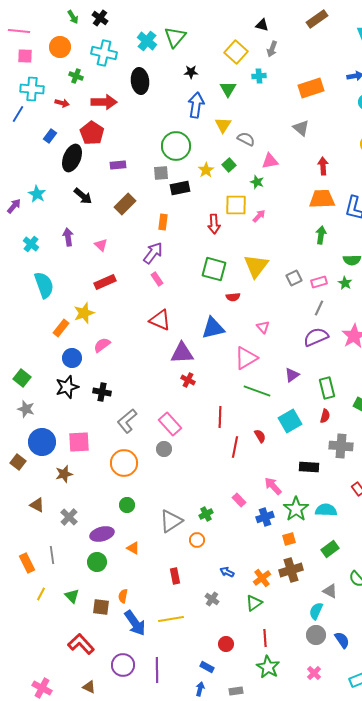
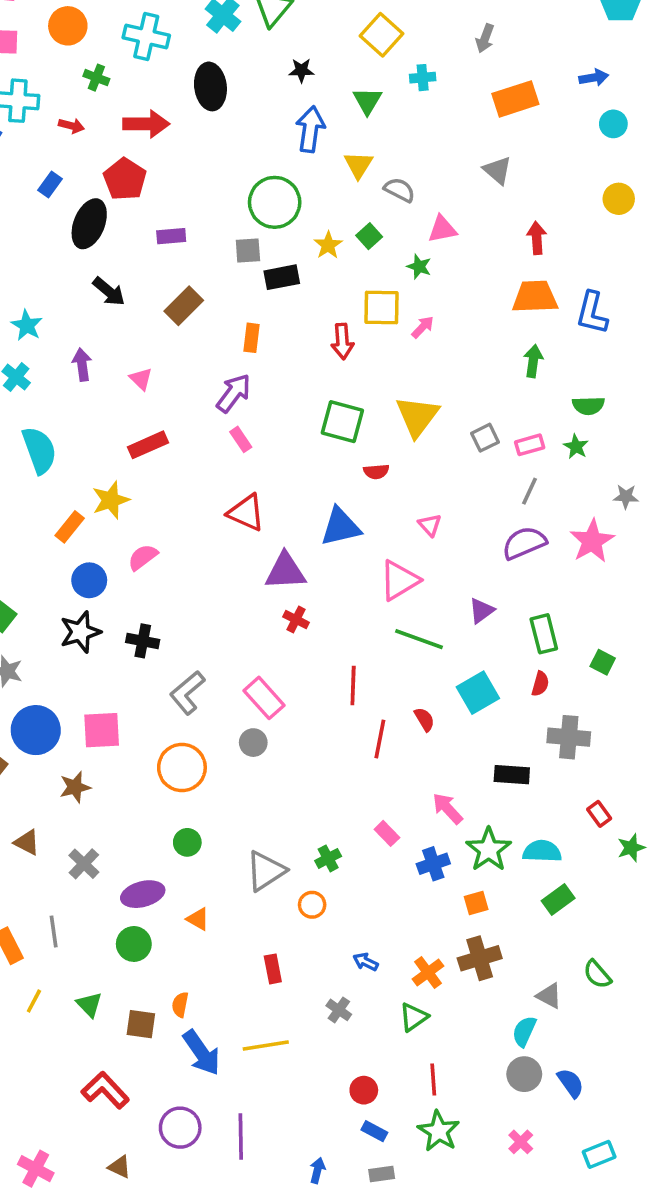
gray arrow: (272, 49) -> (485, 38), moved
cyan star: (37, 194) -> (27, 325), moved
green rectangle: (330, 549) -> (558, 899), moved
blue rectangle: (207, 667) -> (374, 1131), moved

